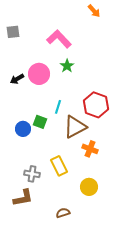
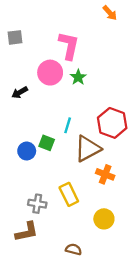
pink L-shape: (59, 39) -> (69, 46), turned 55
pink circle: (39, 74) -> (50, 73), moved
brown semicircle: (63, 213) -> (74, 249), turned 32

